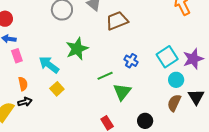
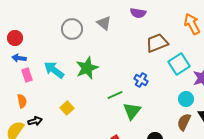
brown trapezoid: (117, 21) -> (157, 43), moved
cyan square: (167, 57) -> (179, 64), moved
cyan arrow: (49, 65) -> (54, 70), moved
orange semicircle: (23, 84) -> (22, 101), moved

